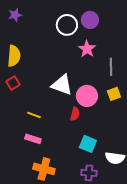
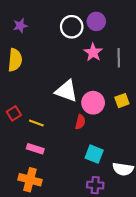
purple star: (15, 15) -> (20, 26), moved
gray line: (111, 67) -> (119, 58), moved
red square: (13, 83) -> (14, 113), moved
orange cross: (44, 169) -> (30, 180), moved

